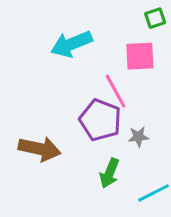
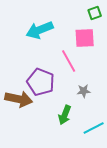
purple pentagon: (100, 120) -> (41, 82), moved

